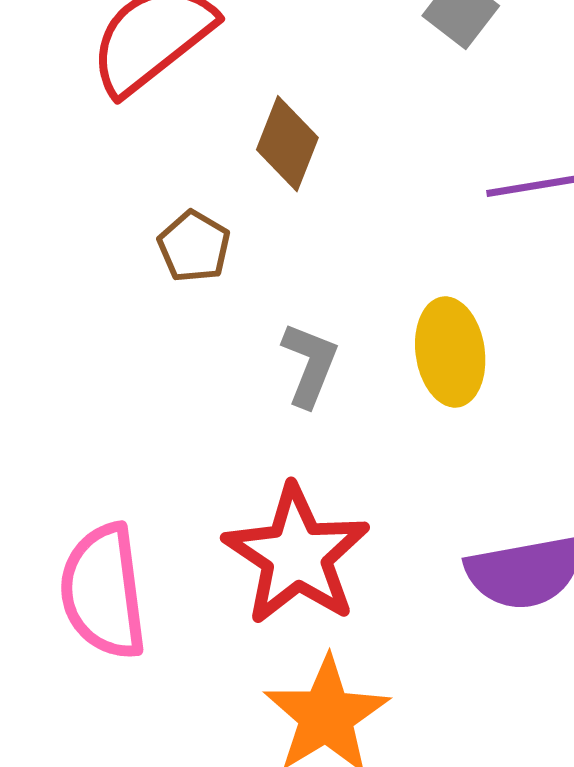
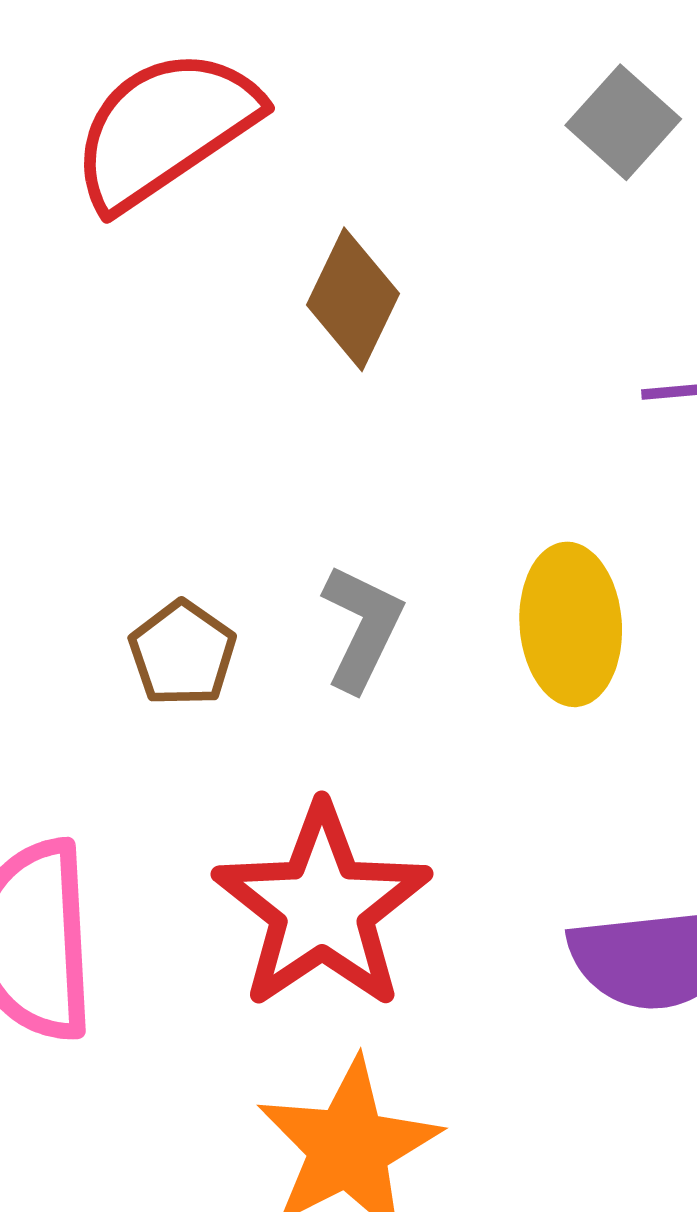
brown pentagon: (194, 246) -> (182, 653), moved

